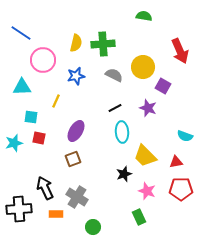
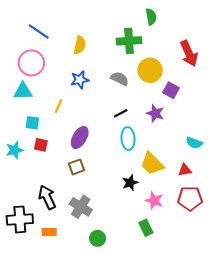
green semicircle: (144, 16) -> (151, 17), turned 70
blue line: (21, 33) -> (39, 31), moved
green cross: (103, 44) -> (129, 41), moved
pink circle: (43, 60) -> (31, 63), moved
orange rectangle: (56, 214) -> (49, 232), moved

